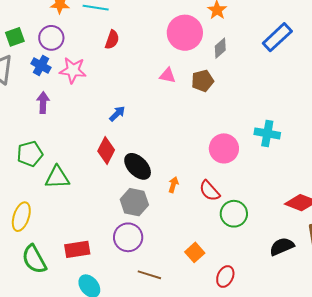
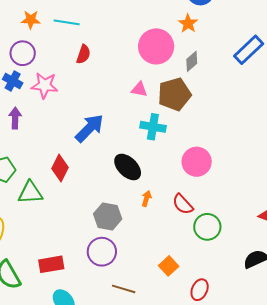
brown pentagon: (203, 81) -> (174, 94), size x1.5
blue arrow: (117, 114) -> (89, 128), size x1.8
cyan cross: (267, 133) -> (153, 127), moved
red diamond: (106, 150) -> (60, 168), moved
black ellipse: (138, 166) -> (128, 167), moved

